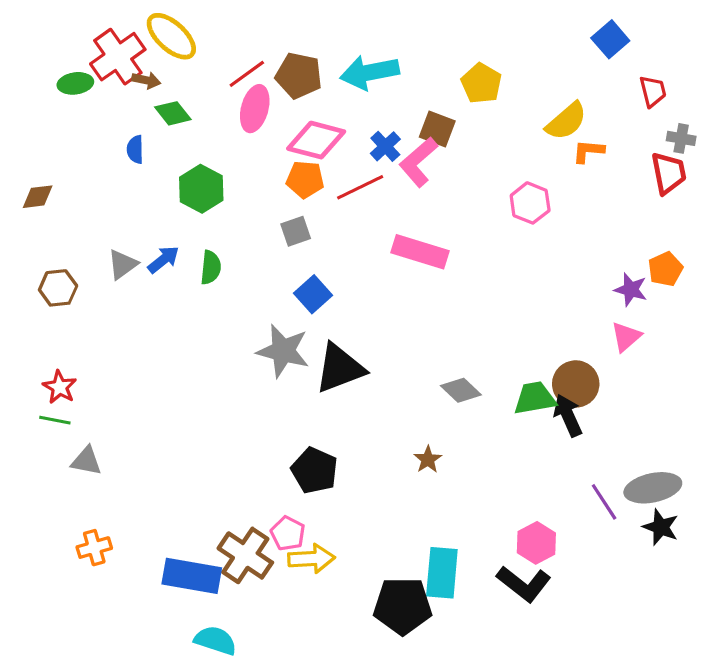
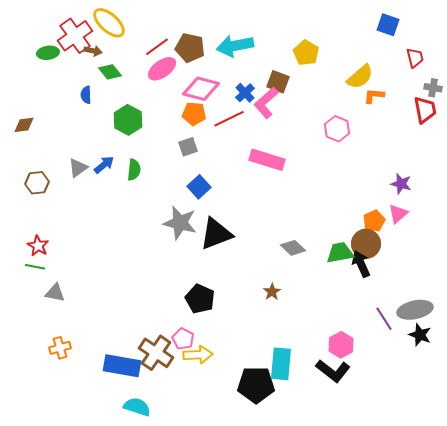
blue square: (610, 39) -> (388, 25), turned -30
pink ellipse: (255, 109) -> (162, 69), turned 40
orange pentagon: (665, 269) -> (374, 221), moved

